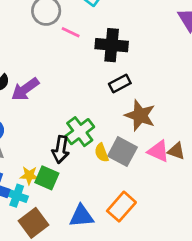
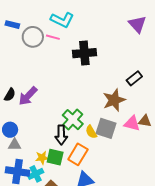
pink line: (71, 32) -> (53, 37), moved
black rectangle: (120, 84) -> (134, 78), moved
brown star: (140, 115) -> (114, 100), turned -30
cyan cross: (17, 196) -> (36, 174), turned -35
orange rectangle: (121, 207) -> (78, 154), moved

